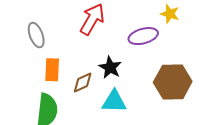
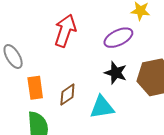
black star: (110, 67) -> (116, 73), moved

